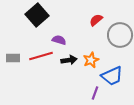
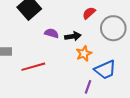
red line: (41, 56) -> (33, 67), moved
black arrow: (69, 60) -> (73, 36), moved

